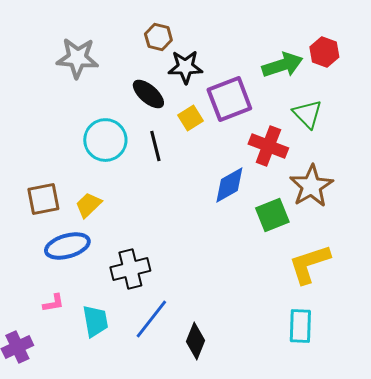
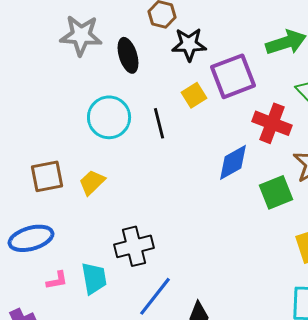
black ellipse: (148, 94) -> (128, 55), moved, turned 32
blue ellipse: (67, 246) -> (31, 238), moved
cyan trapezoid: (95, 321) -> (94, 278), moved

